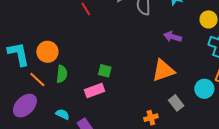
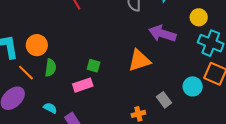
purple arrow: (173, 37) -> (162, 34), size x1.5
orange triangle: (163, 70) -> (139, 60), moved

